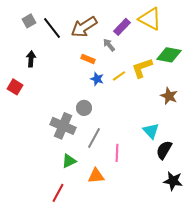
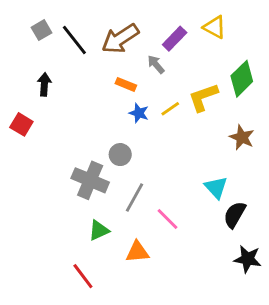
yellow triangle: (150, 19) -> (215, 27), size x0.7
green diamond: (169, 55) -> (242, 79), turned -55
pink line: (117, 153) -> (167, 219), turned -48
red line: (58, 193) -> (83, 276), turned -66

